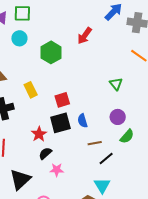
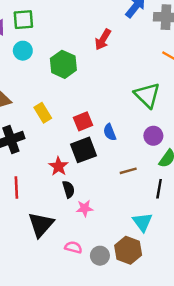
green triangle: (116, 84) -> (147, 95), size x1.6
blue semicircle: (83, 121) -> (110, 132), moved
black semicircle: (45, 153) -> (69, 189), turned 120
black line: (106, 159) -> (159, 189), moved, turned -35

